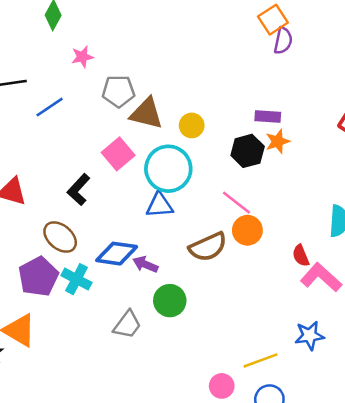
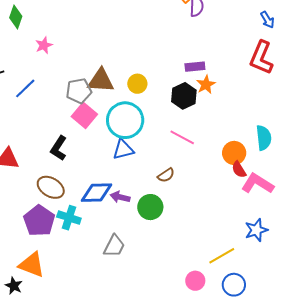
gray pentagon: (118, 91) -> (79, 91), moved
orange circle: (247, 230) -> (234, 153), moved
brown semicircle: (208, 247) -> (166, 175), size x0.6
green circle: (170, 301) -> (150, 207), moved

